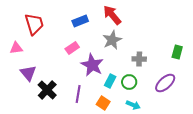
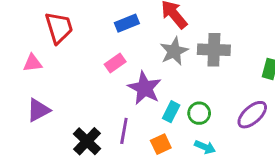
gray cross: (139, 59) -> (214, 50), moved, size x1.5
purple triangle: (28, 73) -> (38, 110), moved, turned 42
black cross: (47, 90) -> (87, 141), moved
orange square: (103, 103) -> (161, 144), turned 32

